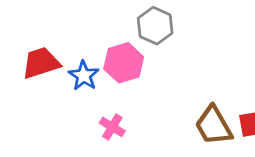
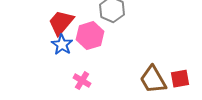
red trapezoid: (41, 63) -> (61, 23), moved, turned -32

